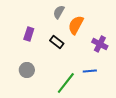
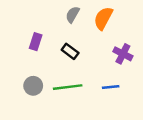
orange semicircle: (76, 25) -> (103, 18), moved
green line: (66, 83) -> (68, 87), moved, turned 45

